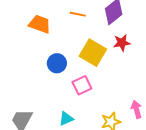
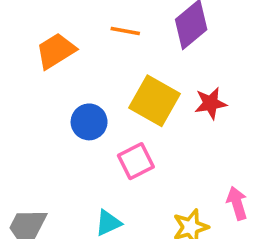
orange trapezoid: (40, 24) -> (56, 51), turned -50
red star: (122, 43) -> (211, 103), moved

